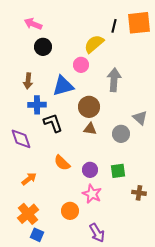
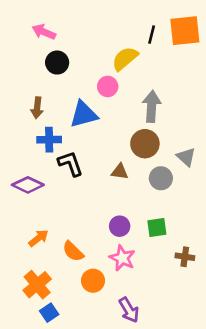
brown circle: (89, 107) -> (145, 144), moved
purple diamond: (21, 139) -> (28, 185), turned -45
orange semicircle: (62, 163) -> (73, 251), moved
blue square: (37, 235) -> (49, 313), turned 32

